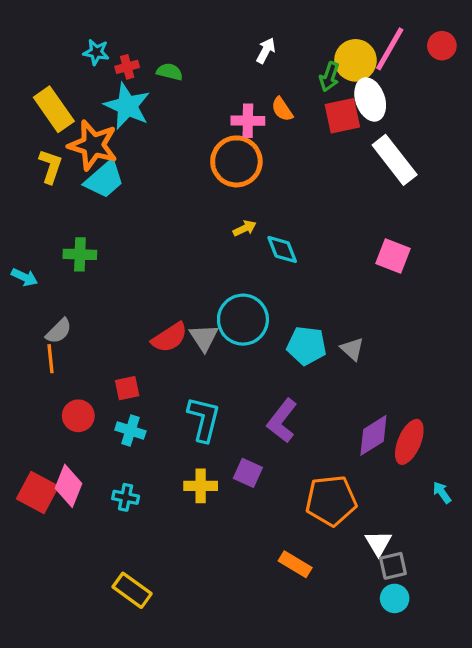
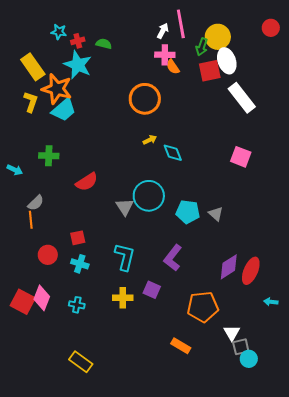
pink line: (390, 49) -> (181, 24), moved, turned -40
pink cross: (248, 121) -> (165, 55), moved
red semicircle: (170, 338) -> (87, 182), moved
cyan arrow: (442, 492) -> (271, 302), turned -48
cyan circle: (395, 598) -> (249, 359), moved

